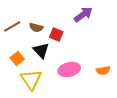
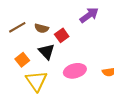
red square: (56, 34) -> (62, 35), turned 32

